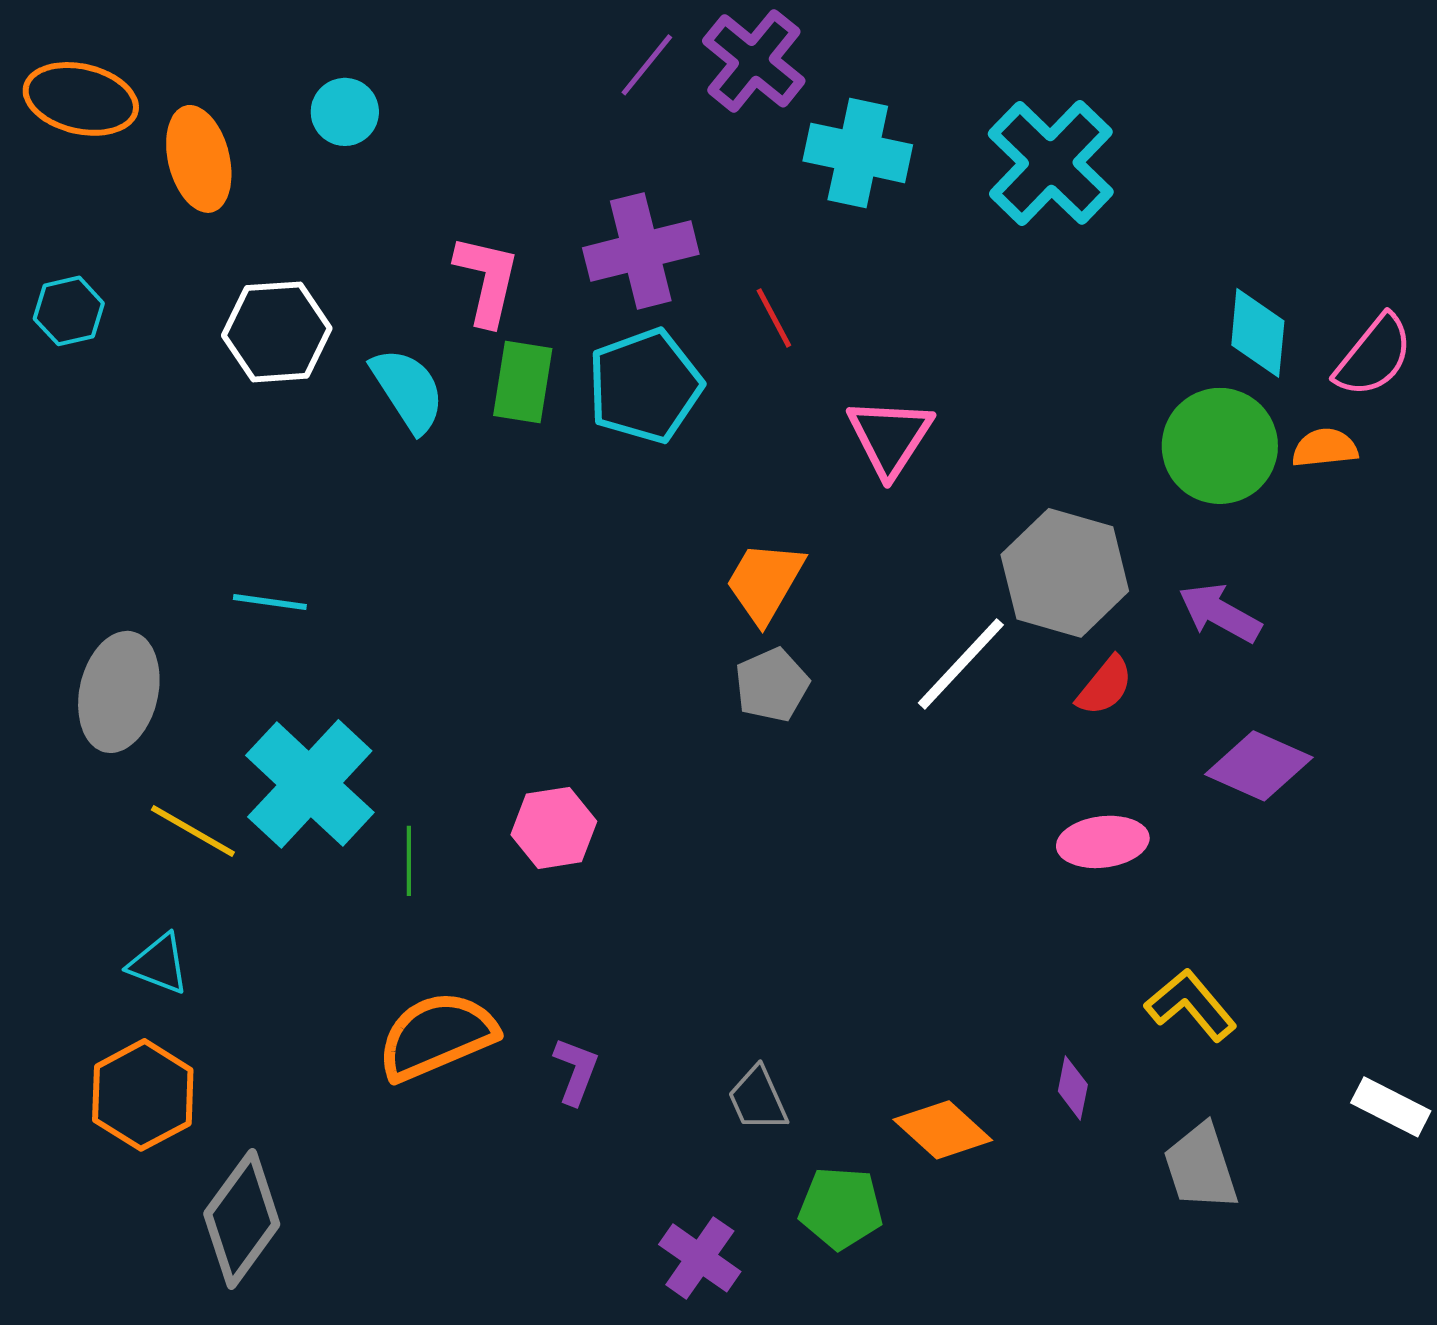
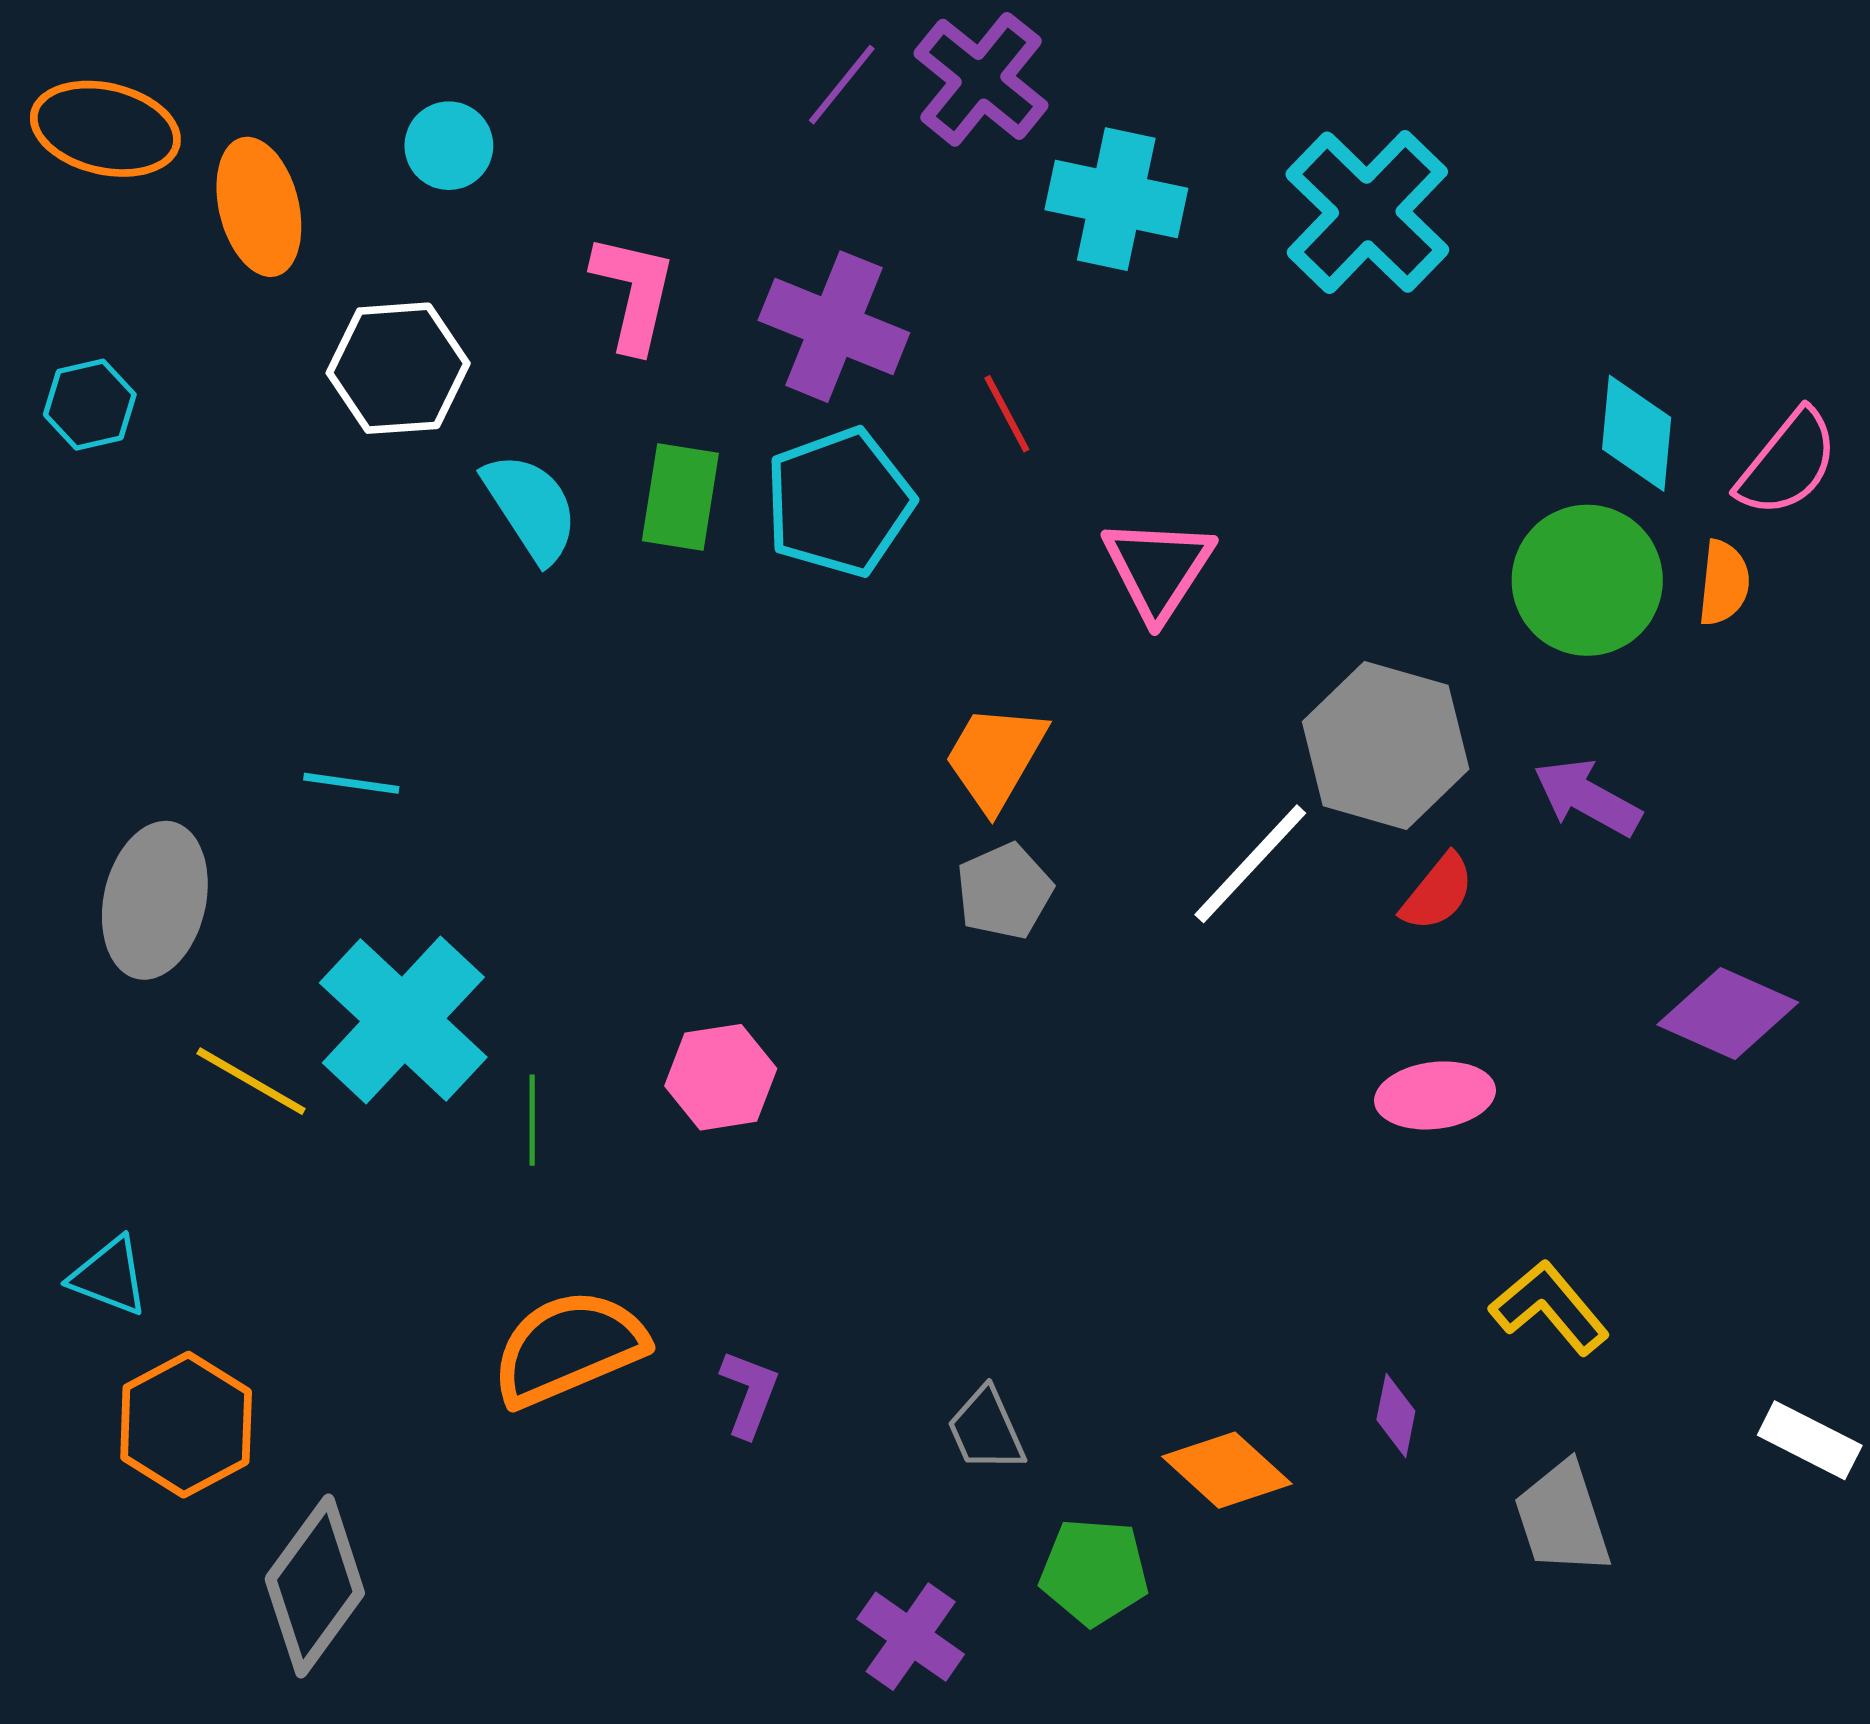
purple cross: (641, 251) -> (834, 327), turned 36
pink L-shape: (487, 280) -> (634, 293), moved
white hexagon: (277, 332) -> (398, 368), moved
orange semicircle: (1325, 448) -> (1724, 583), turned 102
purple diamond: (1259, 766) -> (1728, 1013), moved
cyan triangle: (159, 964) -> (109, 1276), moved

